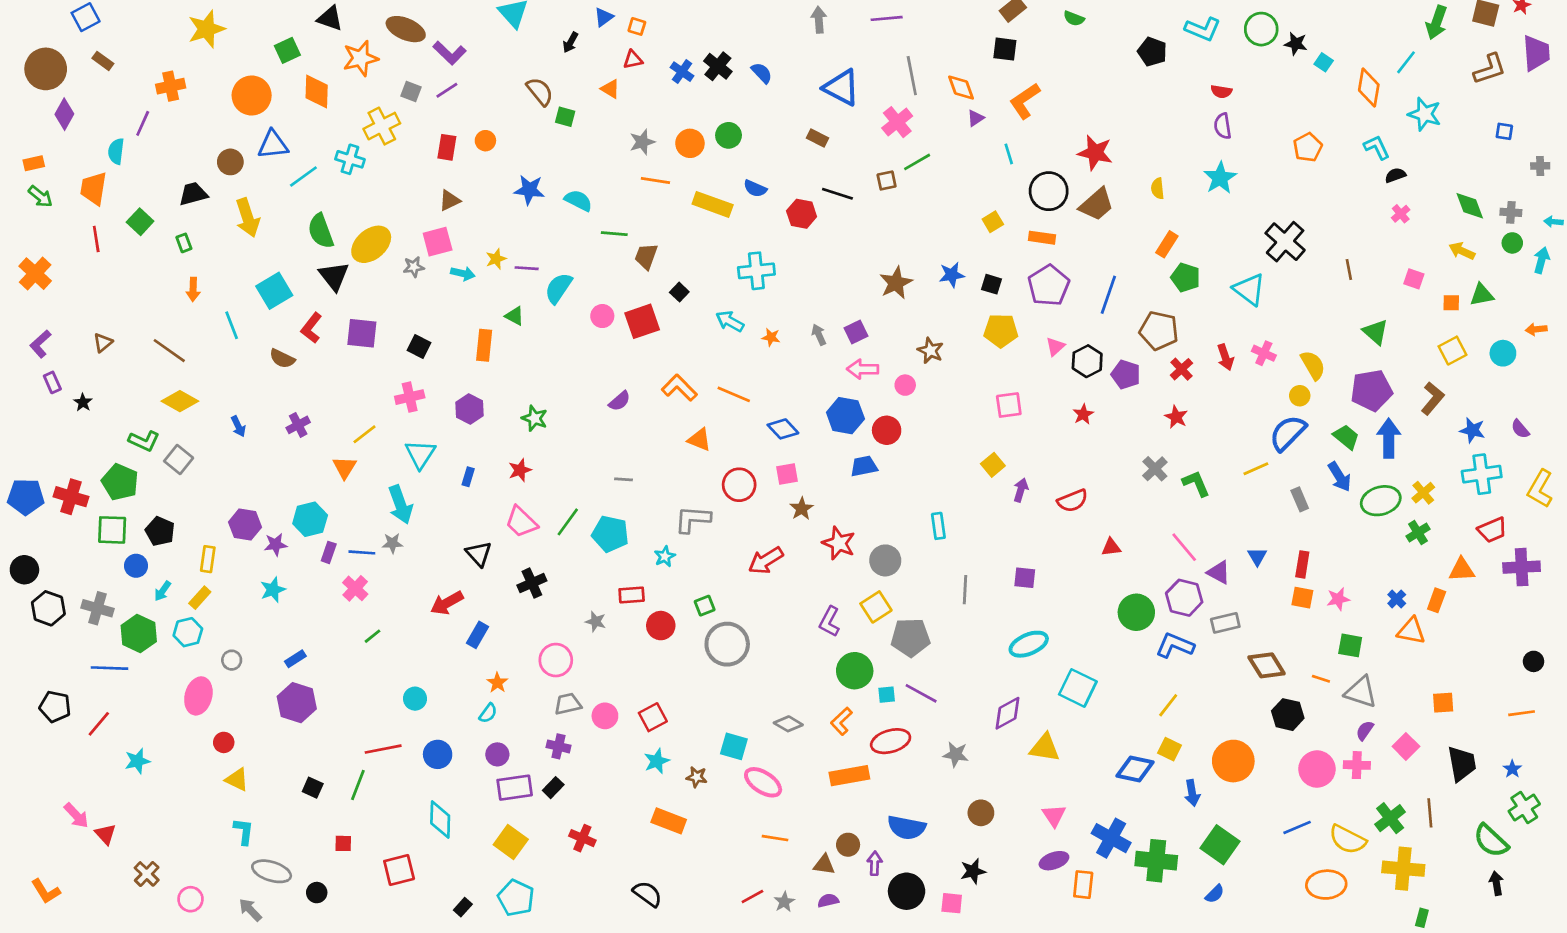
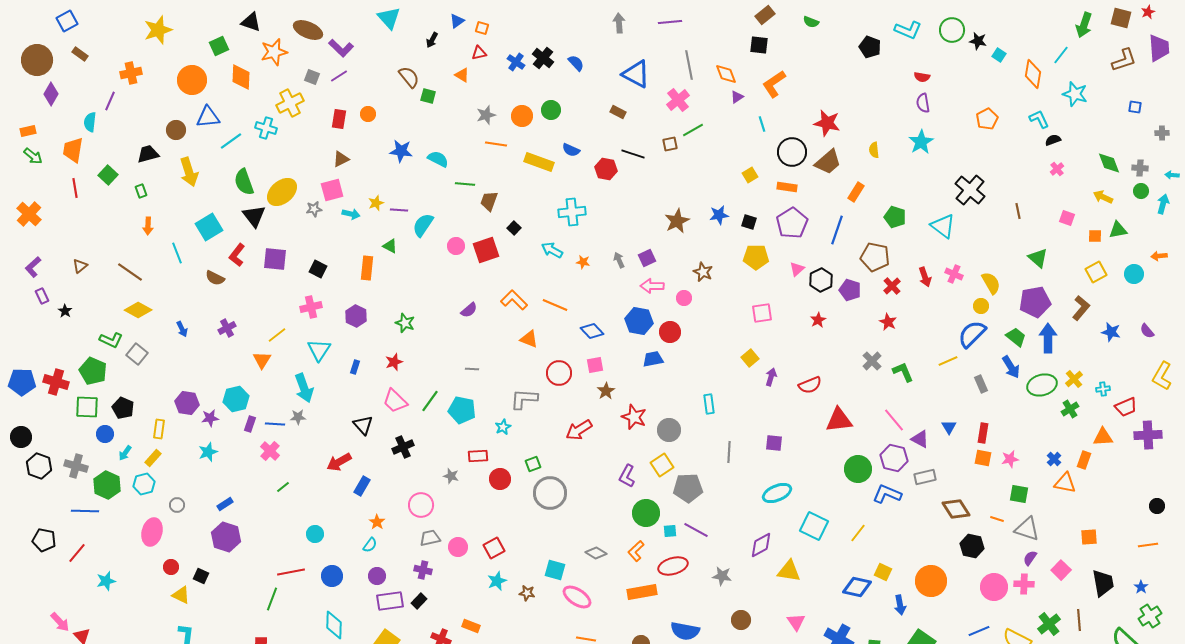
orange rectangle: (1167, 244) -> (856, 192), moved
cyan cross: (1482, 474) -> (1103, 389), moved, size x0.5
red triangle: (1111, 547) -> (839, 420), size x1.8
yellow line: (1168, 705) -> (858, 533), moved
black square: (313, 788) -> (201, 576), moved
orange rectangle: (669, 821) -> (471, 626), moved, size x0.7

